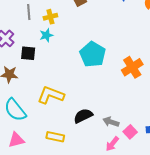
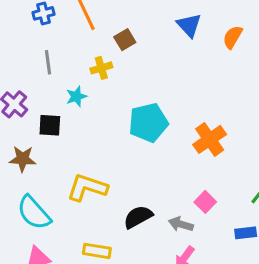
yellow cross: (50, 17) -> (101, 68), moved
cyan pentagon: (93, 54) -> (148, 123), turned 30
pink square: (130, 132) -> (205, 202), moved

